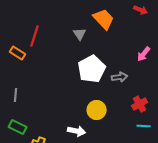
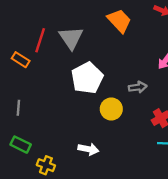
gray triangle: (80, 34) -> (71, 38), moved, size x1.6
white pentagon: (92, 69) -> (87, 78), moved
yellow circle: (97, 110) -> (111, 109), moved

